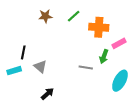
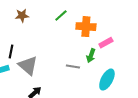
brown star: (45, 16) -> (22, 16), moved
gray triangle: (40, 67) -> (28, 66), size x1.5

